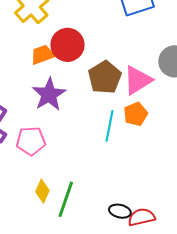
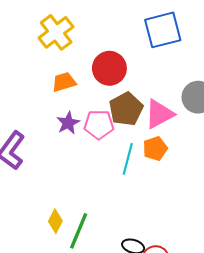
red circle: (67, 45) -> (109, 68), moved
purple star: (49, 94) -> (68, 123), size x0.7
pink pentagon: (31, 141) -> (99, 125), moved

